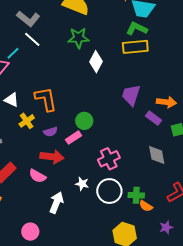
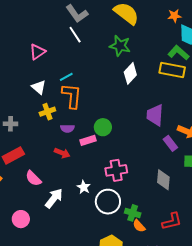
cyan line: (13, 53) -> (66, 77), moved
purple trapezoid: (131, 95) -> (155, 115), turned -30
red arrow: (52, 157) -> (62, 153), size x0.7
pink semicircle: (38, 176) -> (33, 178), moved

